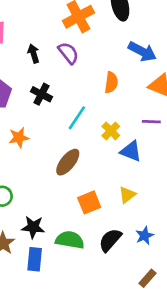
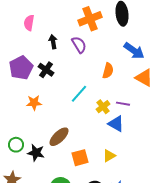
black cross: (41, 94) -> (46, 70), moved
purple line: (151, 122) -> (123, 104), moved
brown ellipse: (68, 162) -> (59, 137), moved
black star: (33, 227) -> (36, 153), moved

